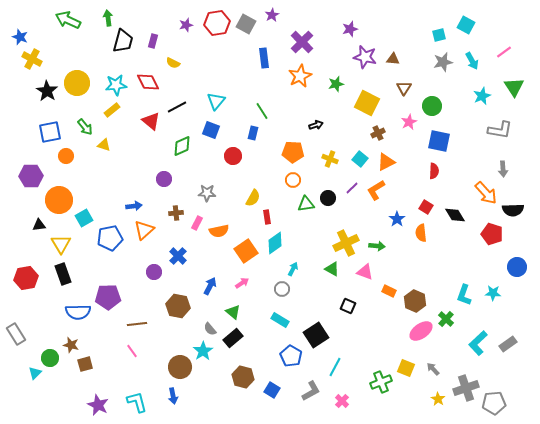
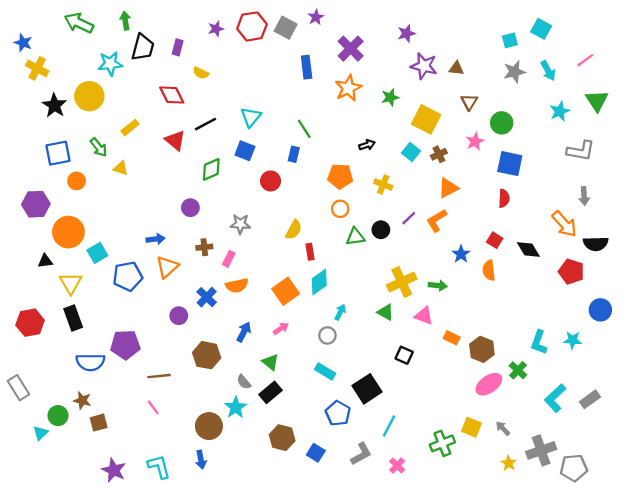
cyan star: (116, 85) -> (110, 64), moved
cyan square: (360, 159) -> (411, 152), moved
orange semicircle: (219, 231) -> (237, 285), moved

